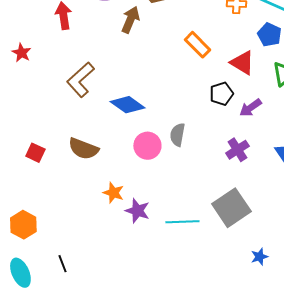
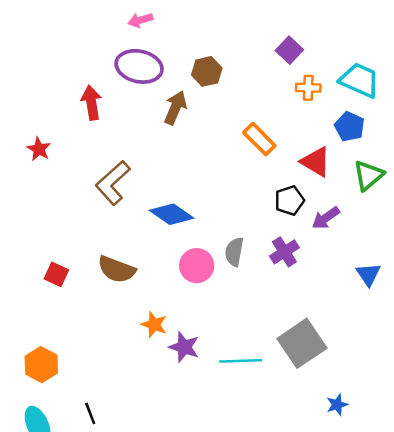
purple cross: (237, 150) -> (284, 252), moved

